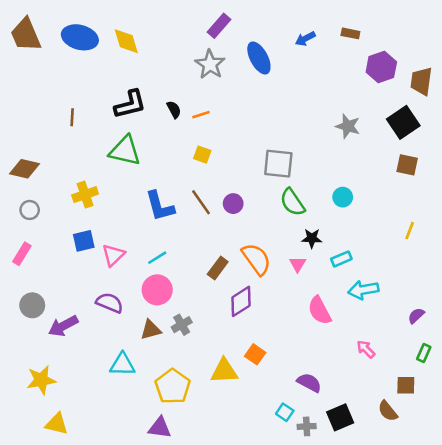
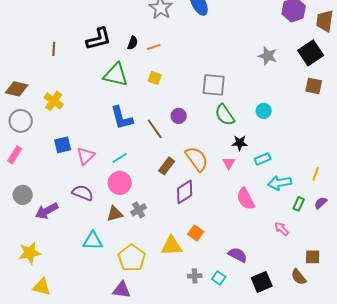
black semicircle: (174, 110) -> (133, 43), turned 48
green triangle: (125, 151) -> (116, 75), moved
yellow cross: (85, 195) -> (54, 101), moved, turned -36
brown line: (201, 202) -> (155, 129), moved
gray circle: (30, 210) -> (21, 121), size x1.5
yellow line: (410, 231) -> (316, 174), moved
green rectangle: (424, 353) -> (299, 204), moved
gray cross: (307, 426) -> (195, 276), moved

